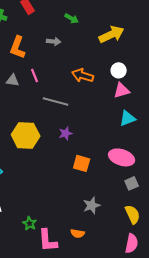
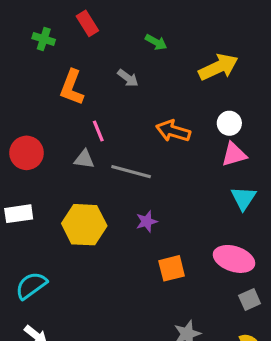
gray arrow: (54, 41) -> (128, 78), turned 32
gray triangle: (13, 80) -> (84, 159), moved
cyan triangle: (128, 118) -> (243, 198), turned -36
orange square: (82, 163) -> (172, 268), turned -30

